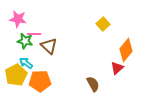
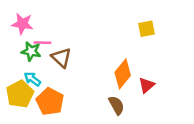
yellow square: (103, 24) -> (147, 29), moved, turned 32
orange diamond: (126, 50) -> (123, 74), moved
orange pentagon: (40, 81) -> (50, 101), turned 30

